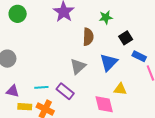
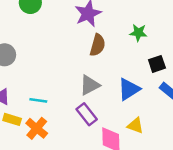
brown semicircle: (88, 37) -> (98, 45), moved
purple rectangle: (65, 91) -> (87, 114), moved

